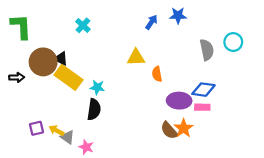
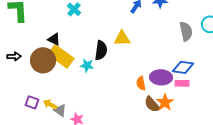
brown circle: (43, 62) -> (43, 60), moved
orange semicircle: (157, 74) -> (141, 83), moved
black semicircle: (94, 109) -> (101, 50), moved
purple square: (36, 128) -> (32, 102), turned 32

